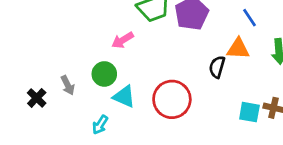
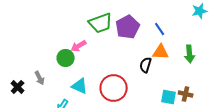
blue line: (249, 18) -> (160, 29), moved
green circle: (104, 74) -> (66, 58), moved

